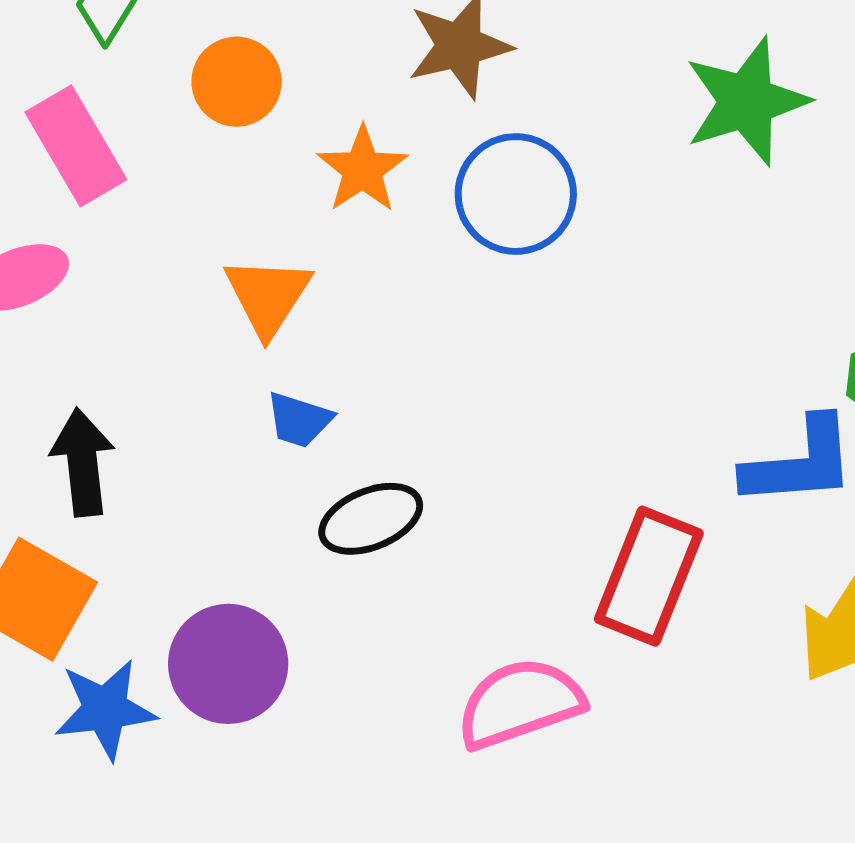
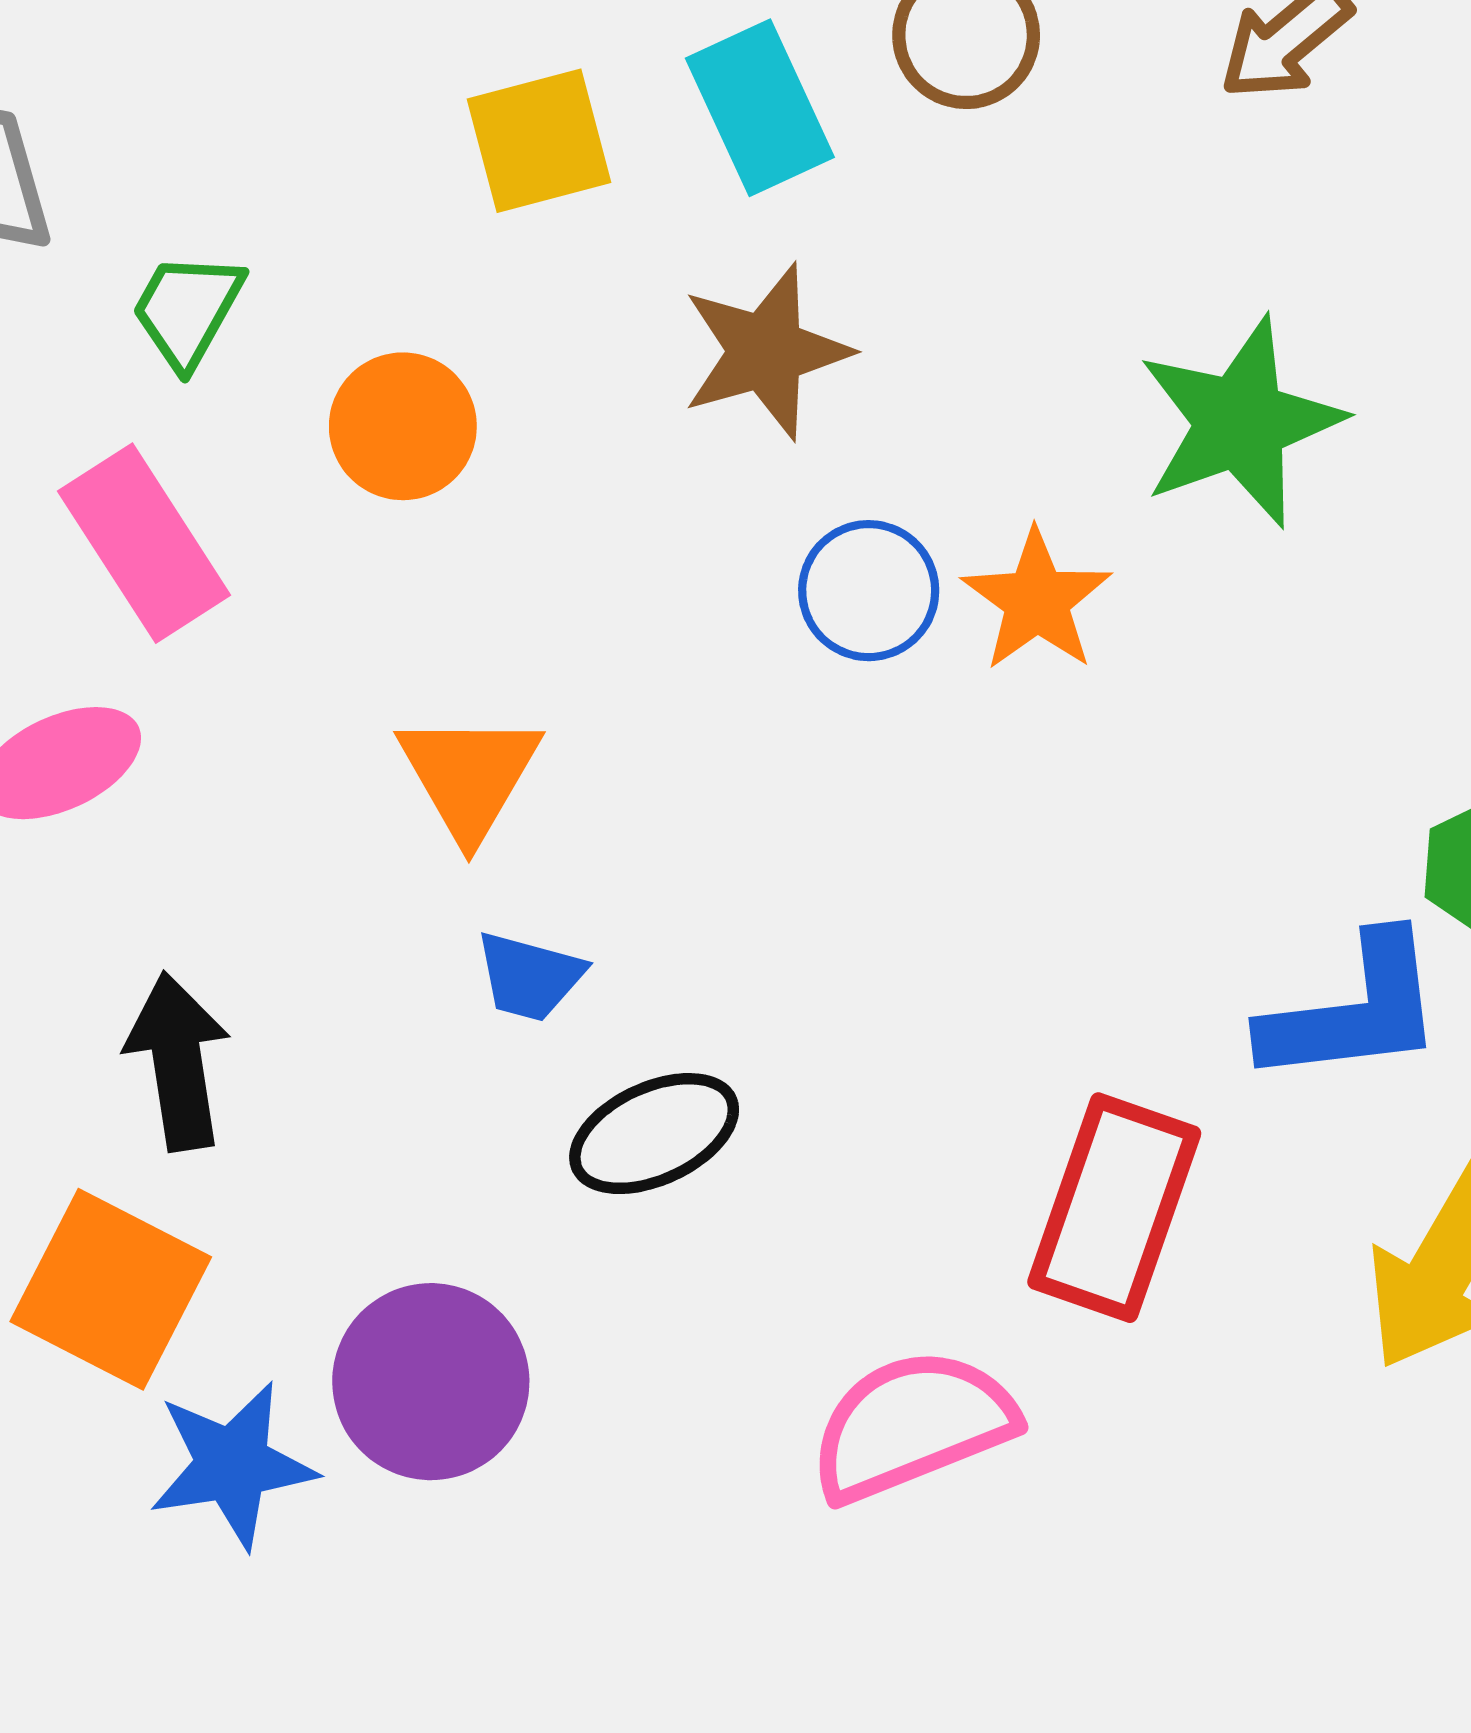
orange star: (362, 169) -> (1037, 600), moved
blue circle: (516, 194) -> (869, 591), size x0.7

